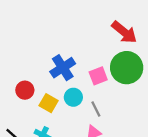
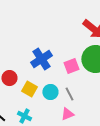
cyan circle: (73, 97) -> (50, 92), moved

